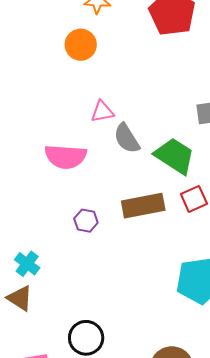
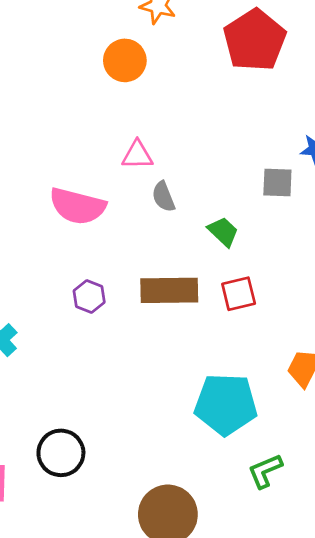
gray semicircle: (127, 138) -> (163, 197), size x0.7
green trapezoid: (175, 156) -> (223, 232), size x0.6

